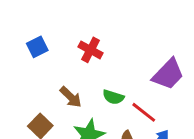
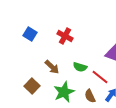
blue square: (37, 47) -> (30, 34), turned -32

